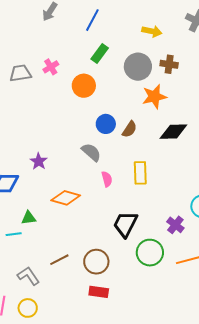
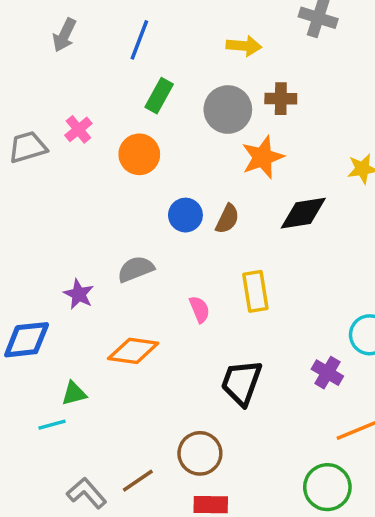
gray semicircle: (91, 152) -> (136, 269), moved, turned -55
green circle: (150, 253) -> (327, 487), moved
brown line: (59, 260) -> (138, 481), moved

